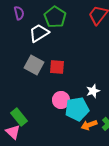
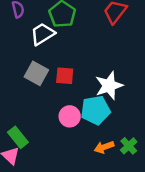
white star: (93, 91) -> (109, 86), moved, size x1.6
cyan pentagon: (77, 109) -> (95, 110), moved

